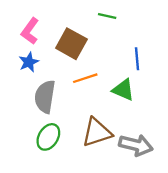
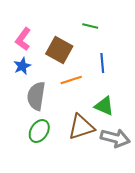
blue line: (137, 59) -> (102, 63), moved
green triangle: (123, 90) -> (104, 106), moved

